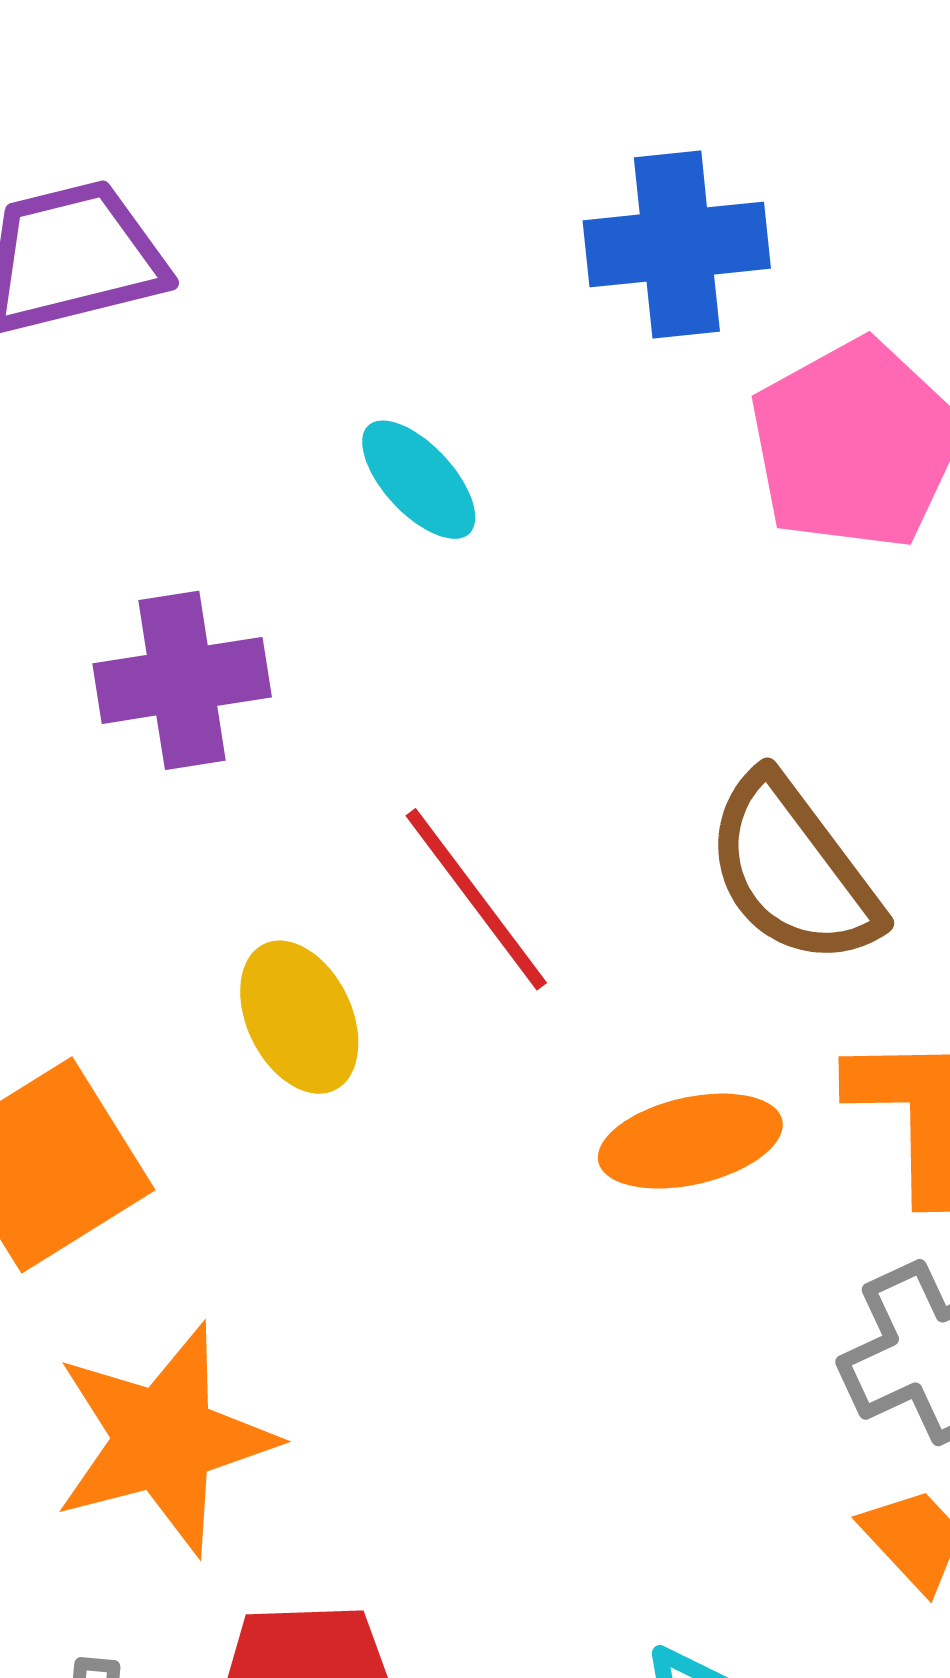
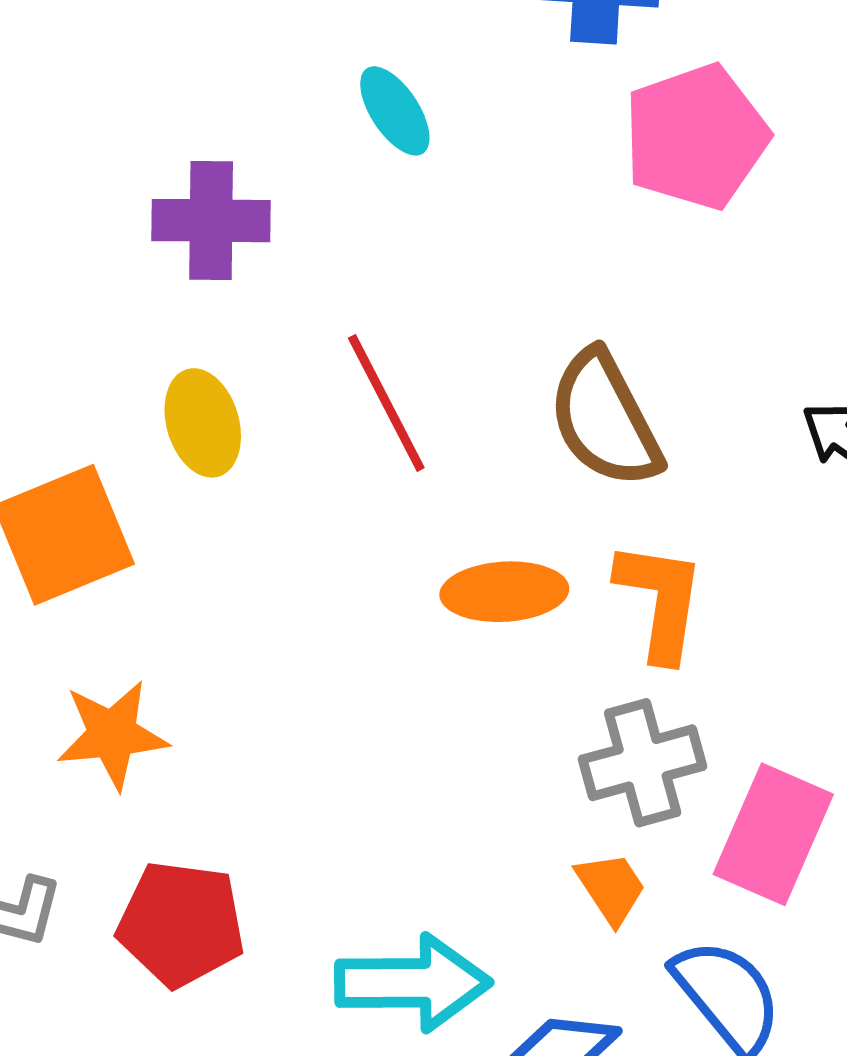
yellow ellipse: (299, 1017) -> (203, 423), moved
orange star: (164, 1439) -> (112, 735), size x0.7

